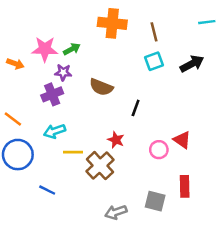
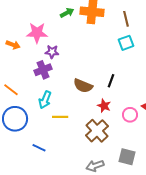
green arrow: (72, 49) -> (67, 13), moved
brown semicircle: (101, 87) -> (83, 86), moved
cyan arrow: (55, 131) -> (45, 100), turned -48
red star: (116, 140) -> (104, 106), moved
brown cross: (100, 166) -> (97, 131), moved

